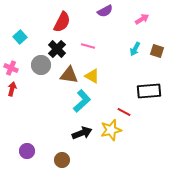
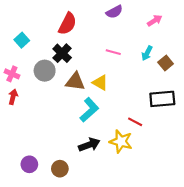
pink line: (88, 46) -> (113, 52), moved
brown square: (157, 51) -> (166, 63), moved, turned 32
yellow star: (111, 130) -> (121, 141), turned 30
brown circle: (62, 160) -> (60, 169), moved

